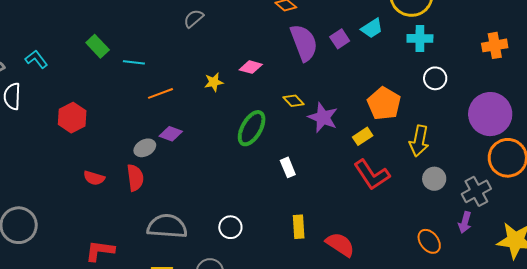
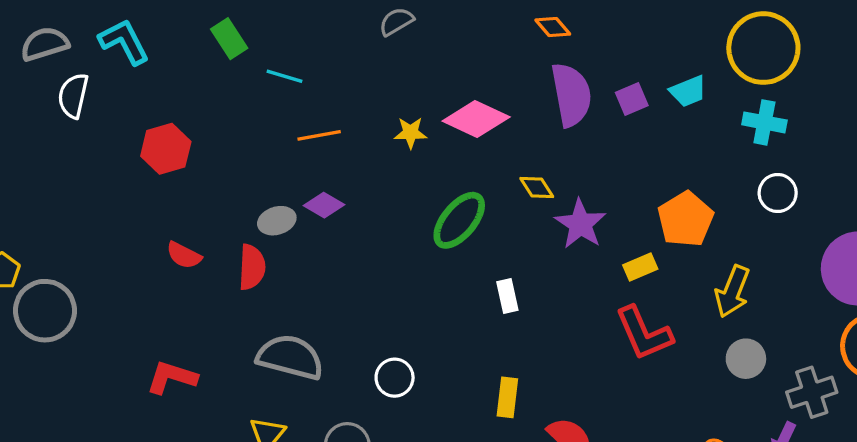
cyan L-shape: (36, 59) -> (124, 42), size x1.4
pink diamond: (251, 67) -> (476, 119), size x1.6

